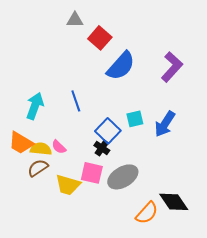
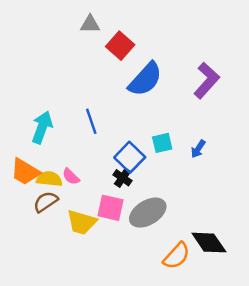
blue arrow: (165, 124) -> (198, 149), size x0.6

